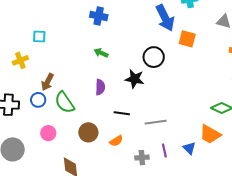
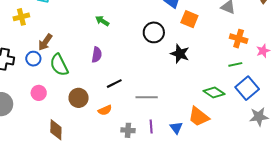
black star: (135, 79) -> (180, 54), moved
black line: (122, 113) -> (114, 84), turned -42

